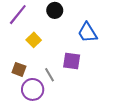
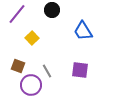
purple square: (72, 61) -> (80, 70), moved

